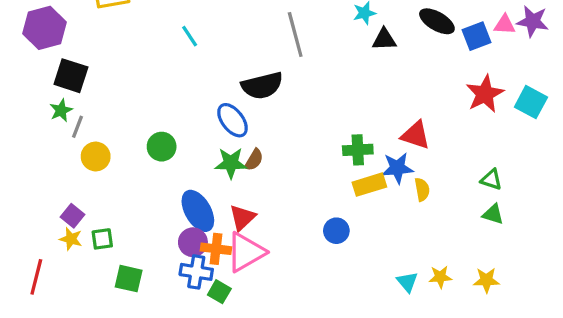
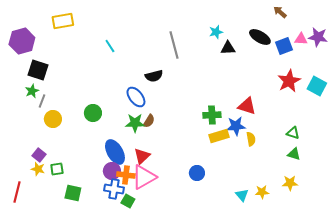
black semicircle: (262, 86) -> (154, 76), size x0.7
blue circle: (336, 231) -> (197, 173), moved
yellow star: (486, 280) -> (290, 183), moved

